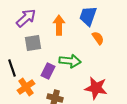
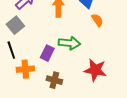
gray square: (33, 43) -> (15, 25), moved, turned -30
orange cross: (26, 87) -> (25, 69), turned 30

